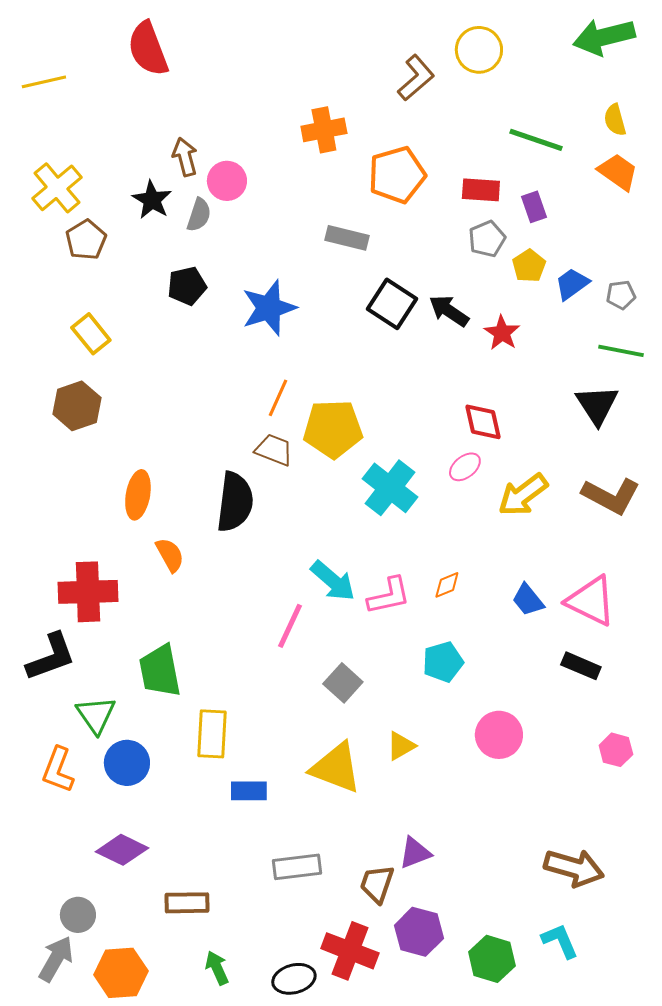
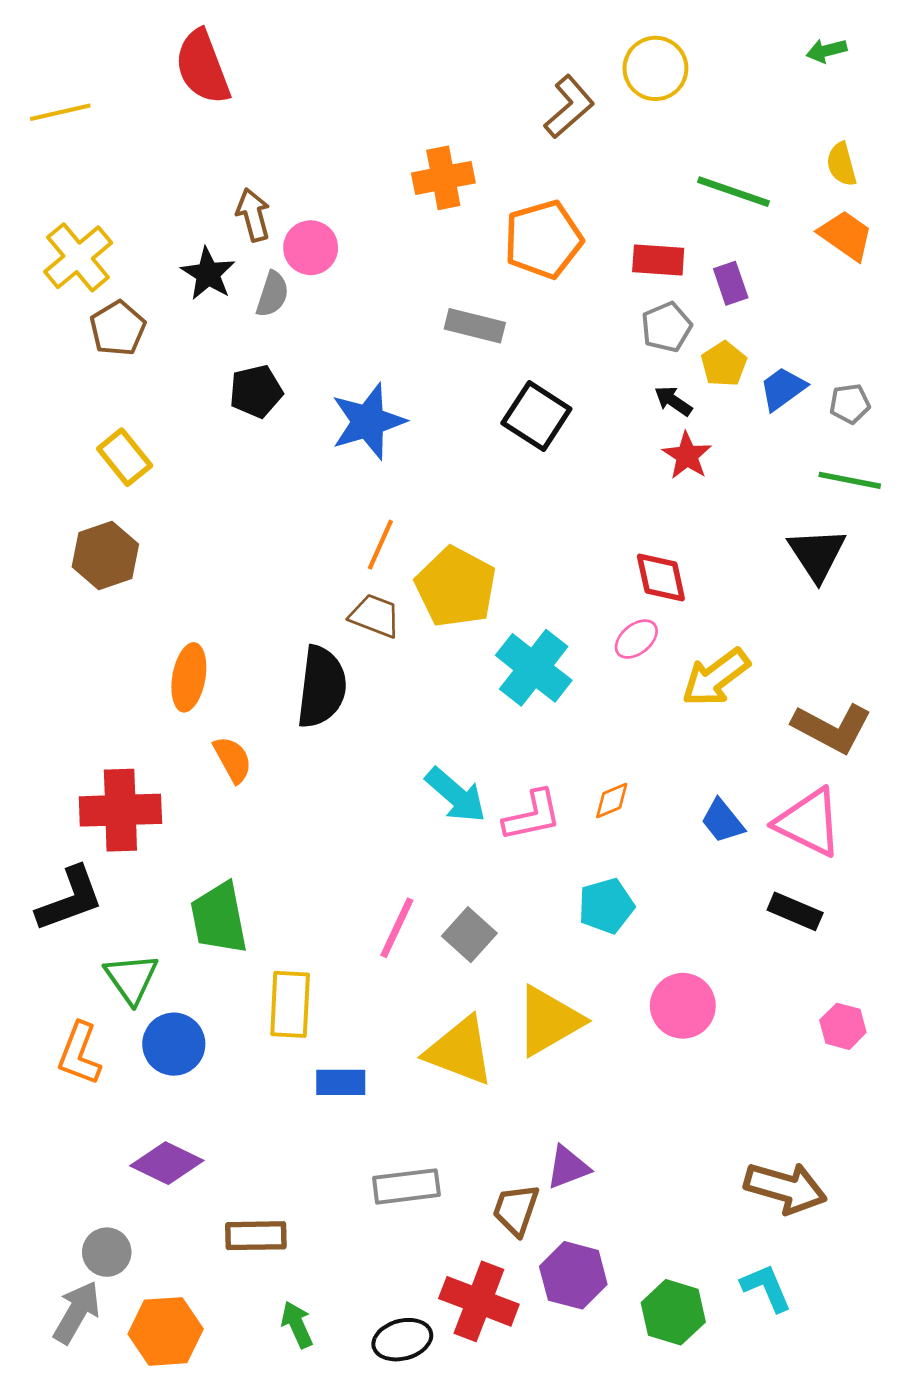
green arrow: (604, 37) -> (827, 51), size x0.5
black arrow: (449, 311) -> (673, 401), moved, size x0.7
yellow pentagon: (333, 429) -> (456, 587), turned 30
brown L-shape: (611, 496) -> (832, 728), moved
pink line: (290, 626) -> (397, 928), moved
yellow triangle: (401, 746) -> (549, 1021), size x1.8

